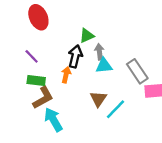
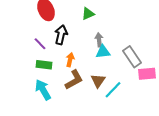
green triangle: (87, 36) -> (88, 14), moved
black arrow: (75, 56) -> (61, 35), moved
brown L-shape: (43, 98) -> (74, 80), moved
cyan arrow: (53, 120) -> (43, 90), moved

